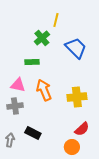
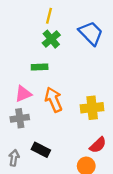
yellow line: (56, 20) -> (49, 16), moved
blue trapezoid: (76, 48) -> (91, 33), moved
pink triangle: (18, 85) -> (23, 94), turned -35

